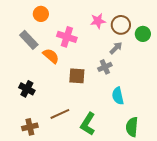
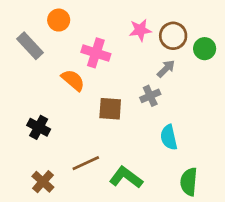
gray rectangle: (29, 40) -> (30, 46), moved
green L-shape: (88, 124) -> (126, 177), turned 95
brown cross: (30, 127) -> (43, 182), turned -35

